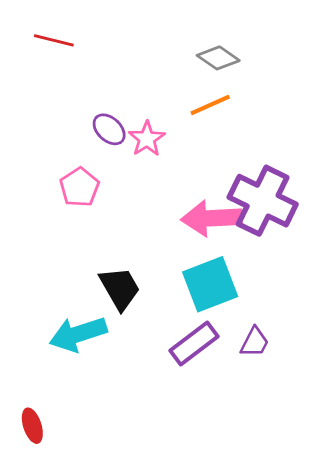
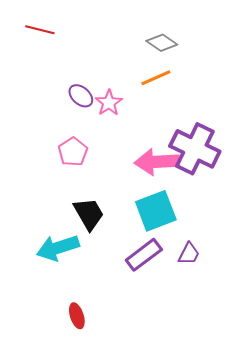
pink pentagon: (79, 187) -> (73, 152), moved
red ellipse: (32, 426) -> (77, 316), moved

